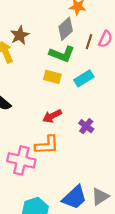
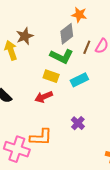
red arrow: (52, 116) -> (44, 97), moved

